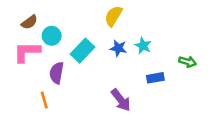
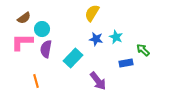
cyan rectangle: (83, 51) -> (73, 58), moved
green arrow: (188, 62) -> (143, 50), moved, turned -152
purple semicircle: (57, 73) -> (46, 49), moved

